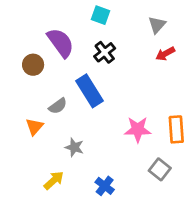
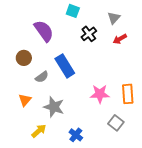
black cross: (105, 52) -> (89, 34), moved
brown circle: (33, 65) -> (24, 58), moved
orange triangle: (34, 127) -> (25, 100), moved
gray star: (74, 147) -> (54, 107), size x1.5

